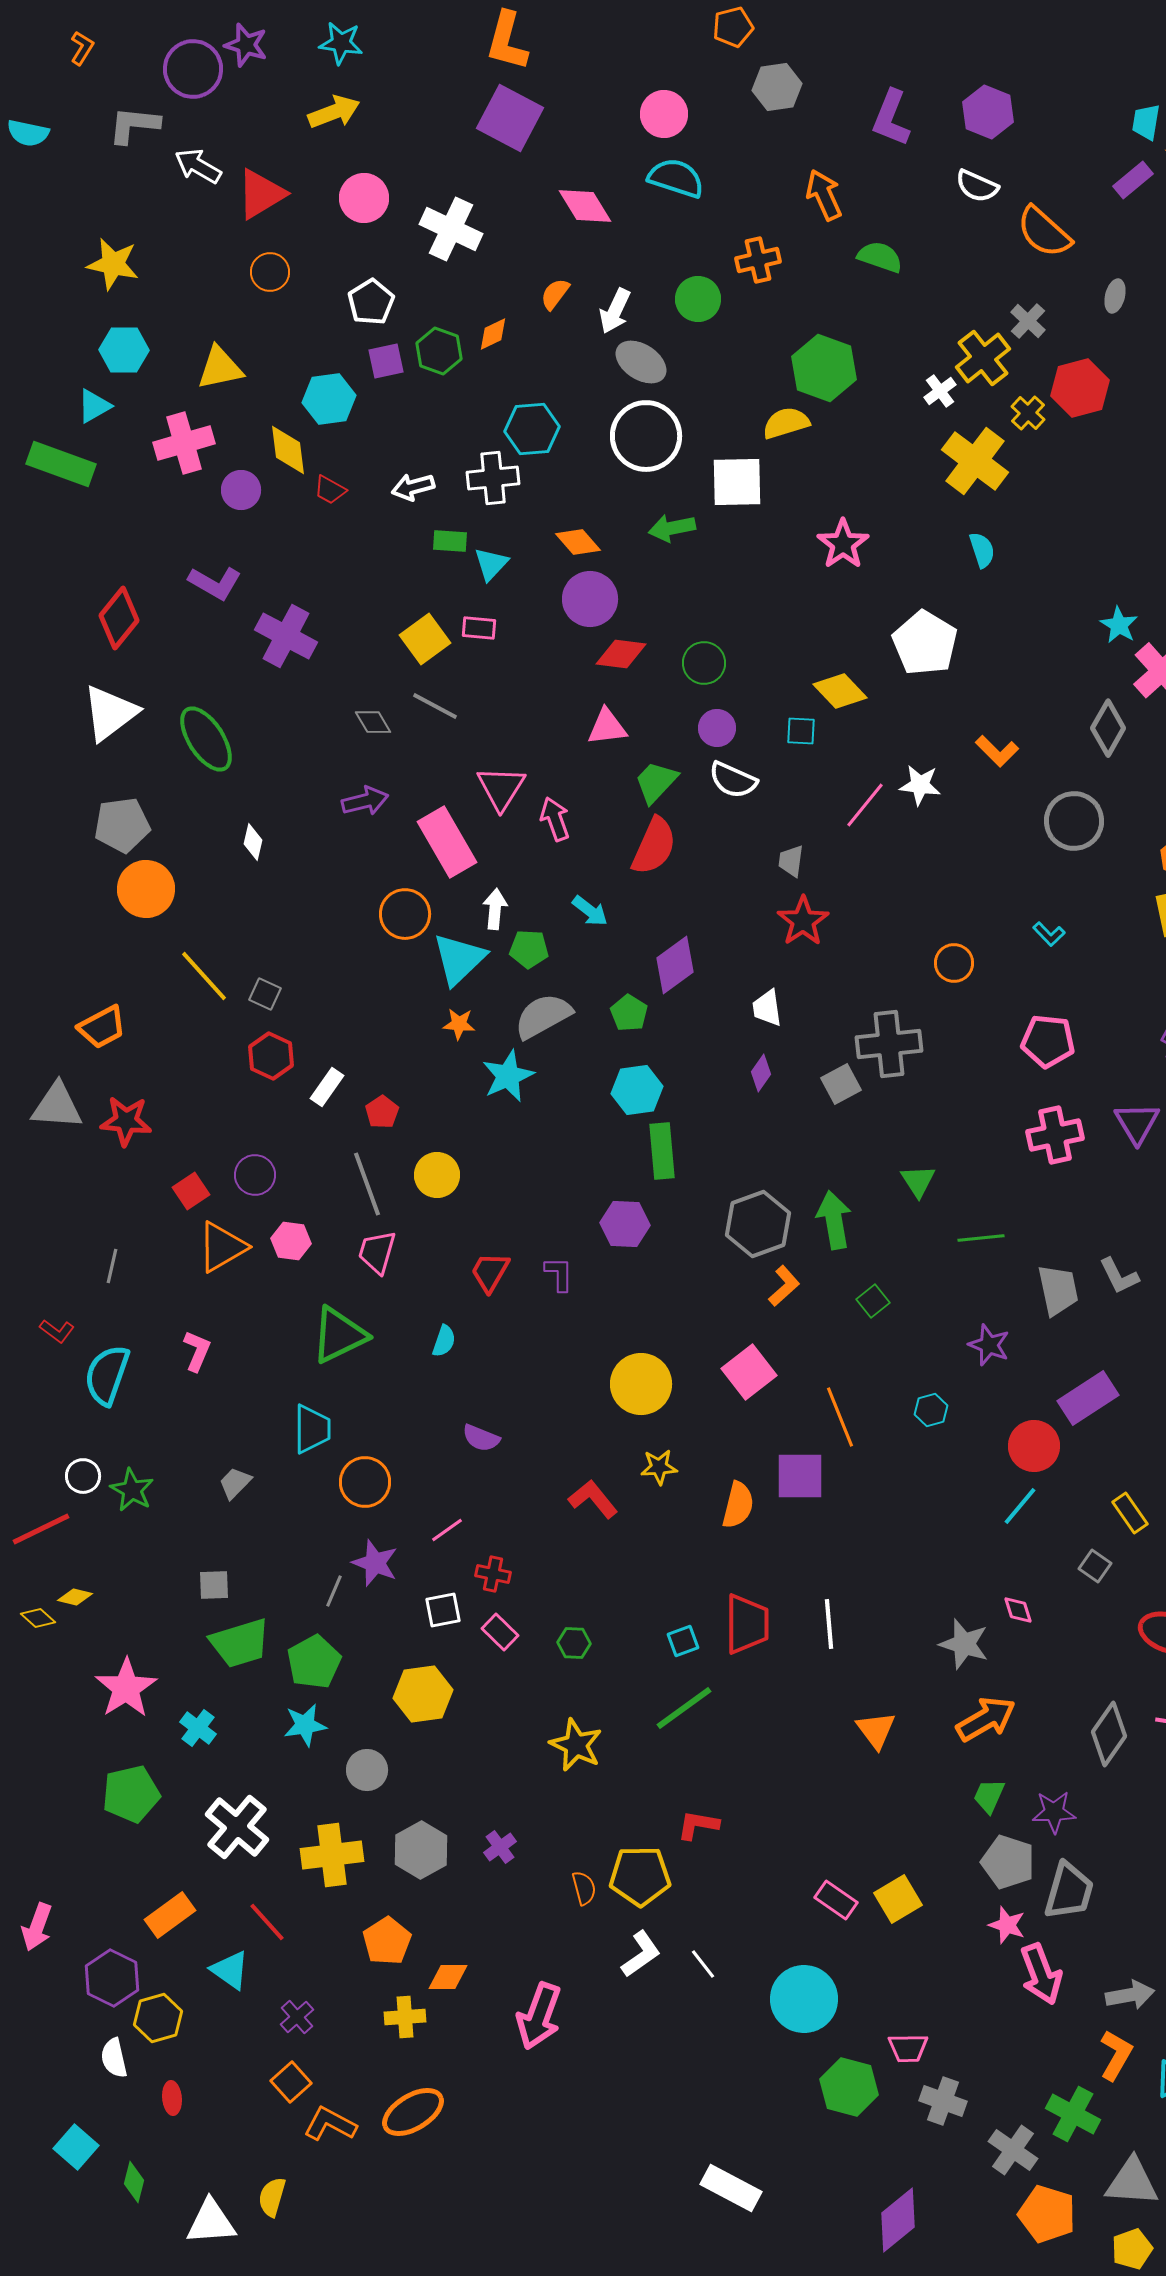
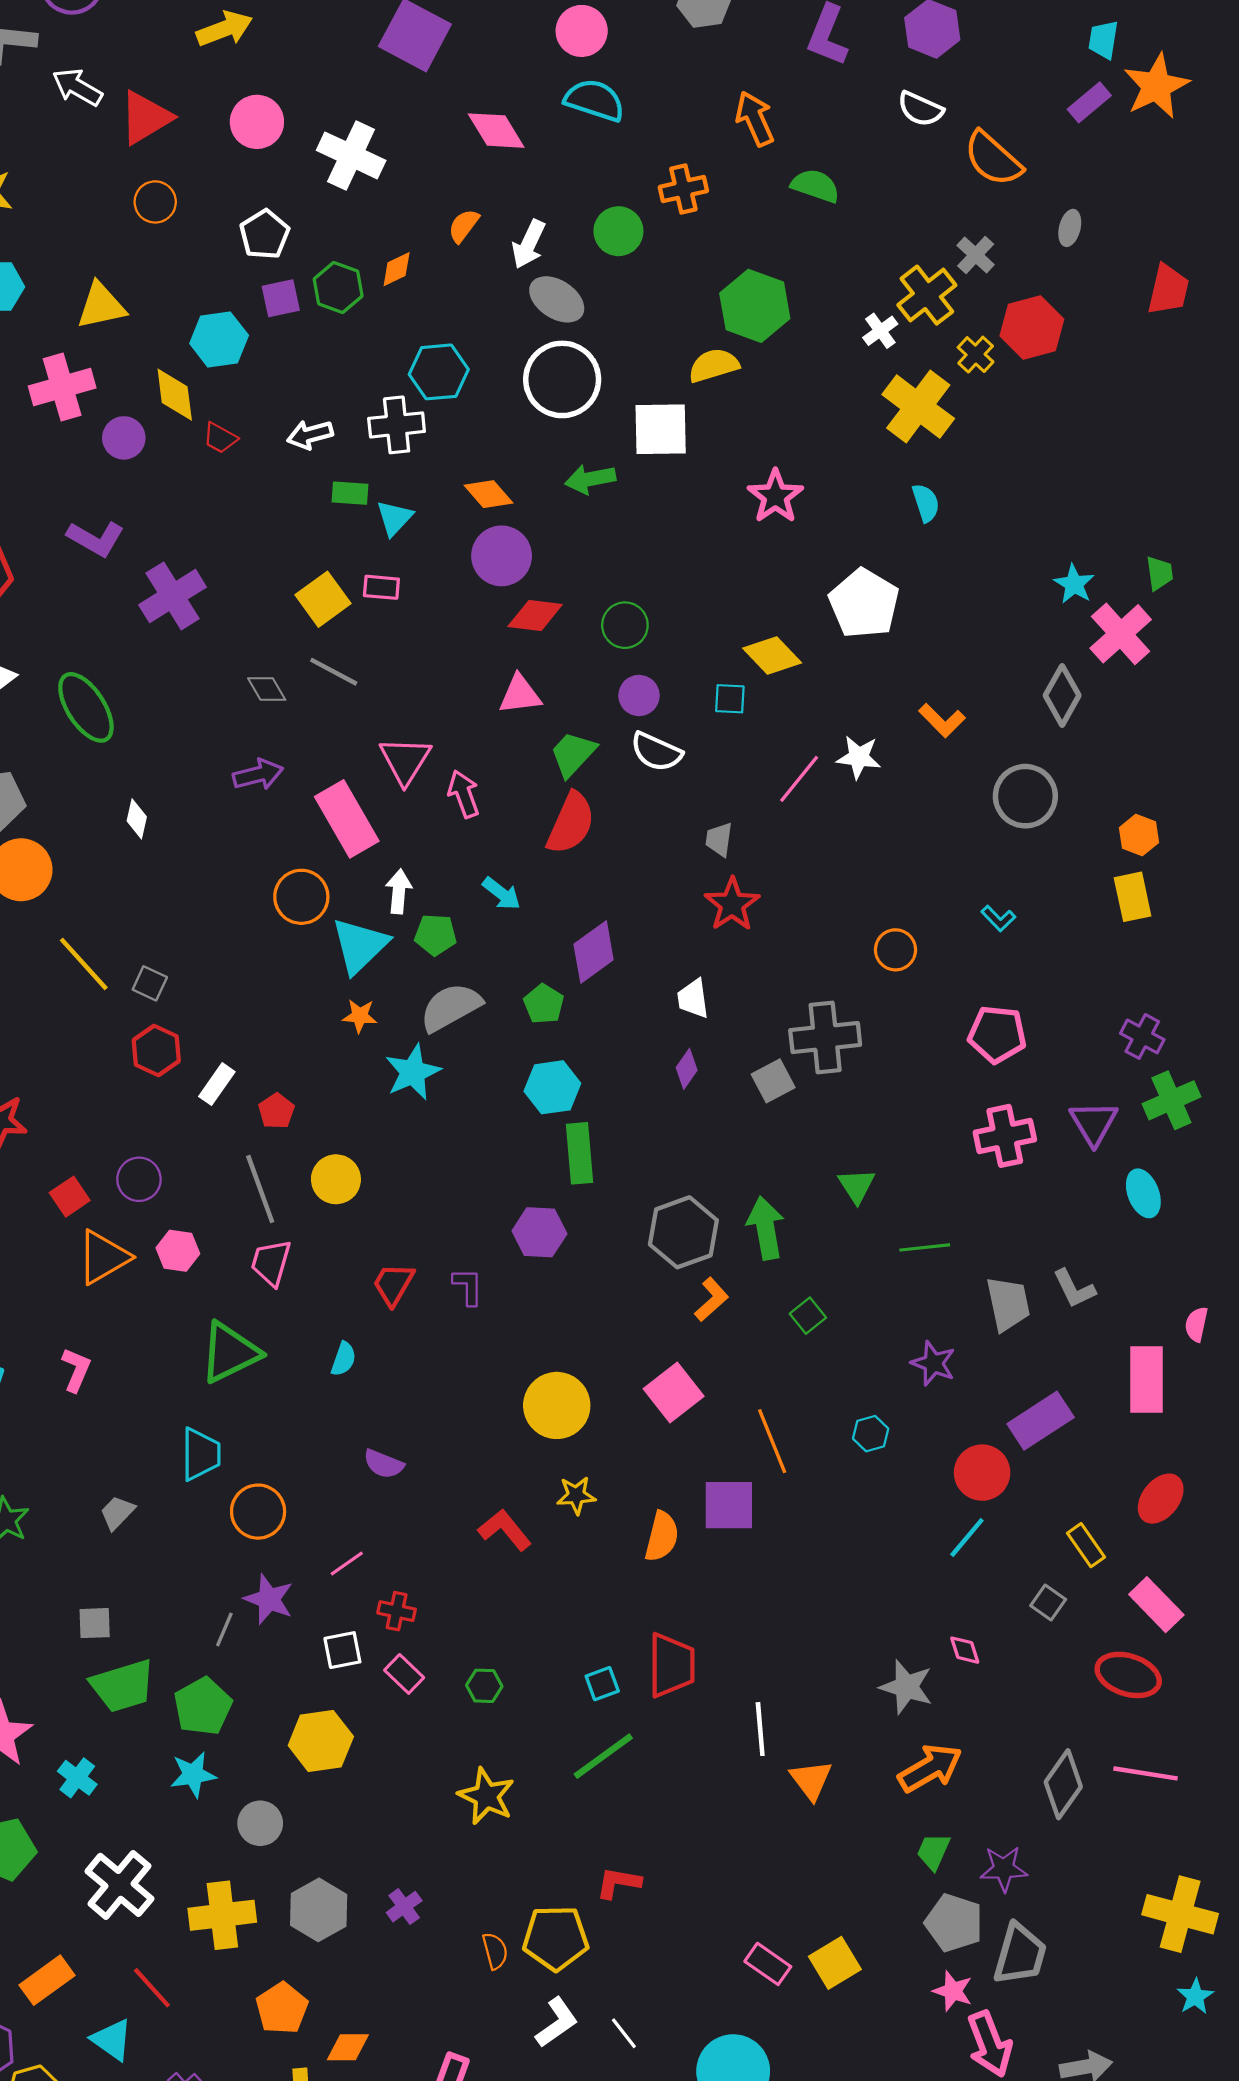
purple cross: (286, 636) -> (173, 596), turned 30
white line: (829, 1624) -> (760, 1729), moved

